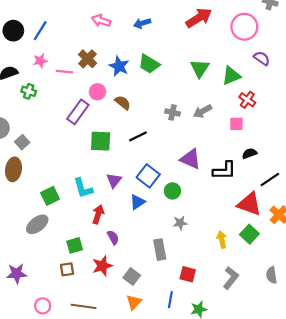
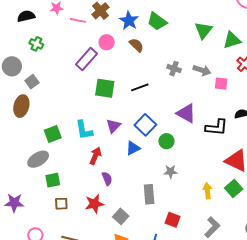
green cross: (29, 91) -> (36, 44), moved
brown semicircle: (123, 103) -> (136, 45), moved
gray arrow: (203, 111) -> (202, 70), turned -138
pink square: (236, 124) -> (221, 84), moved
green square: (75, 245) -> (53, 180), moved

